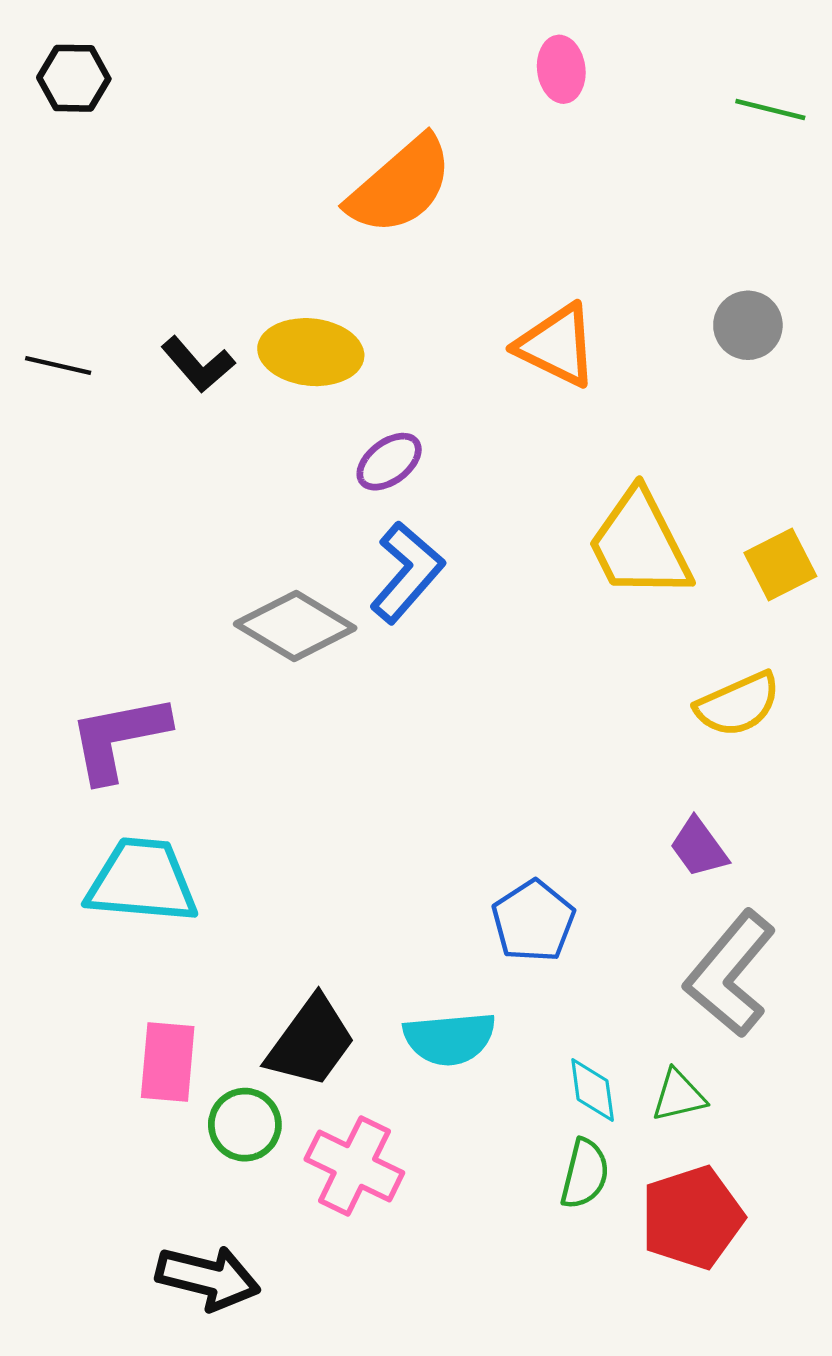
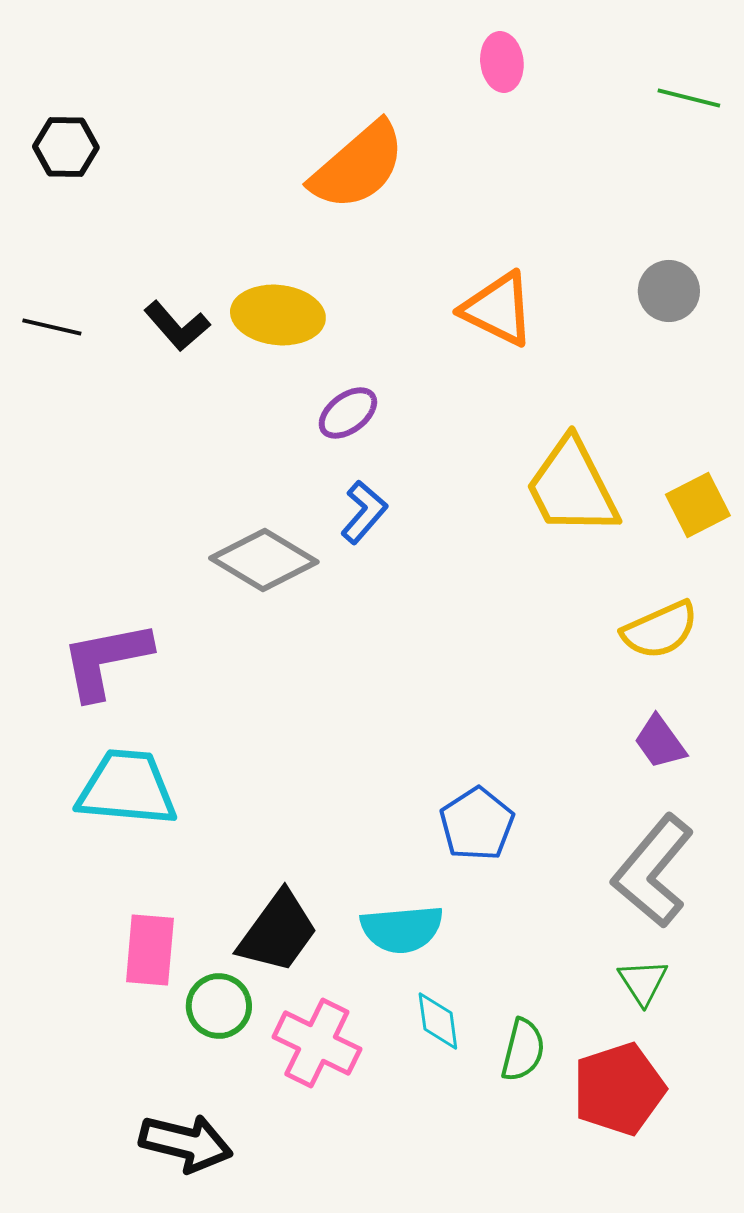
black hexagon: (74, 78) -> (66, 147), moved
blue L-shape: (407, 572) -> (364, 512), size x0.7
purple trapezoid: (699, 847) -> (660, 742), moved
cyan diamond: (593, 1090) -> (438, 1021), moved
green triangle: (679, 1096) -> (643, 982), moved, turned -50

